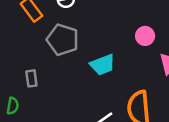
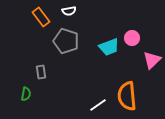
cyan trapezoid: (103, 65) -> (109, 47), moved

